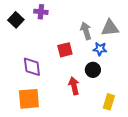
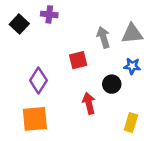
blue star: (100, 49) -> (132, 66), moved
purple diamond: (32, 67) -> (38, 80), turned 40

